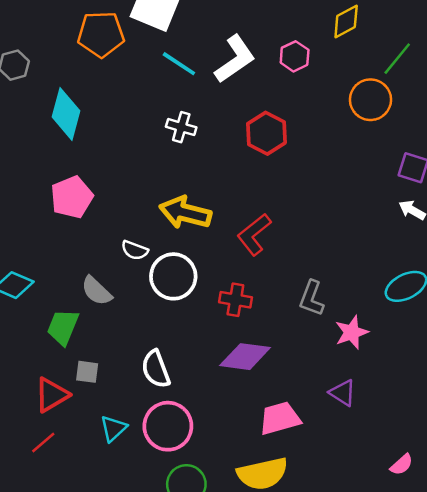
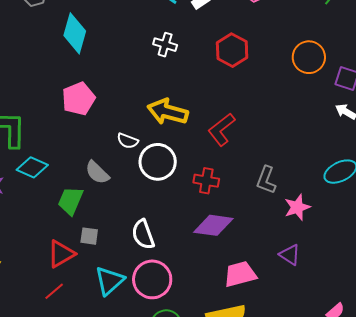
orange circle: (370, 100) -> (309, 57), moved
cyan triangle: (114, 428) -> (109, 281), size x1.4

